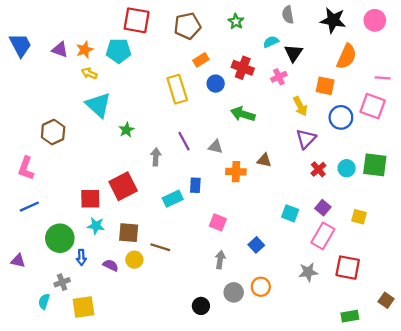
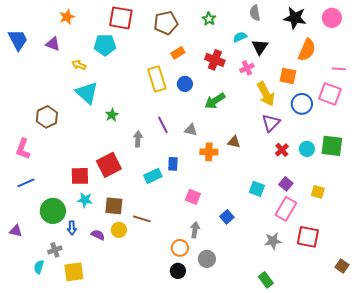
orange star: (85, 50) -> (67, 17), moved
blue circle: (216, 84) -> (185, 84), moved
yellow arrow: (300, 106) -> (266, 94), size x1.4
green arrow: (243, 114) -> (215, 101), turned -50
orange circle: (261, 287) -> (180, 248), moved
green rectangle: (350, 316) -> (266, 280), moved, turned 63

